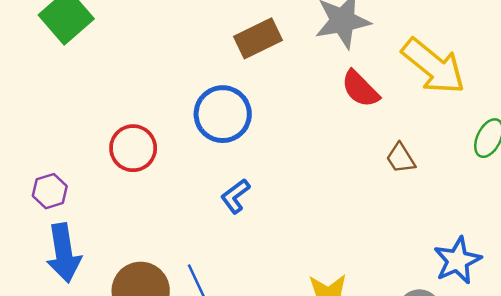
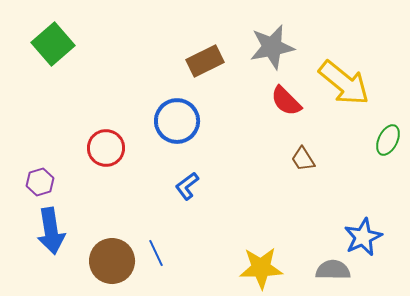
brown trapezoid: (401, 158) -> (303, 159), moved

